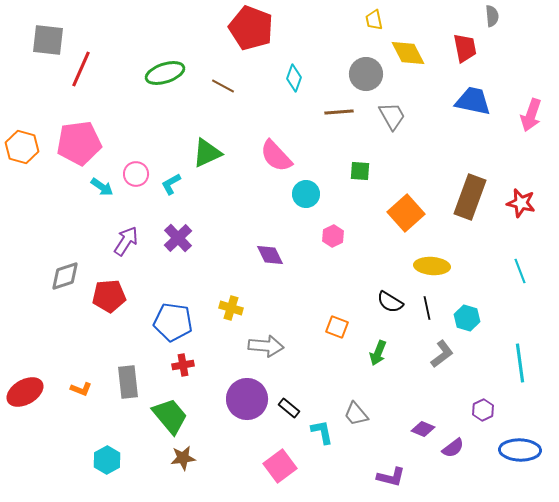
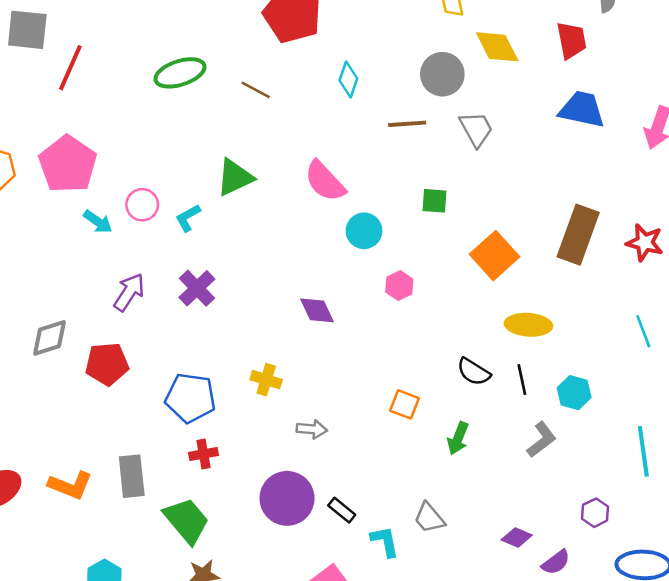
pink pentagon: (79, 143) -> (68, 164), turned -30
gray arrow: (266, 346) -> (312, 429), size x0.7
orange L-shape: (81, 389) -> (70, 485), size x1.6

